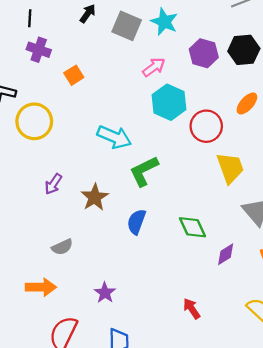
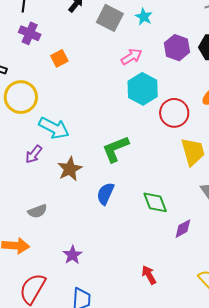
cyan star: (164, 22) -> (144, 17), size x0.7
cyan arrow: (114, 137) -> (54, 128), moved

